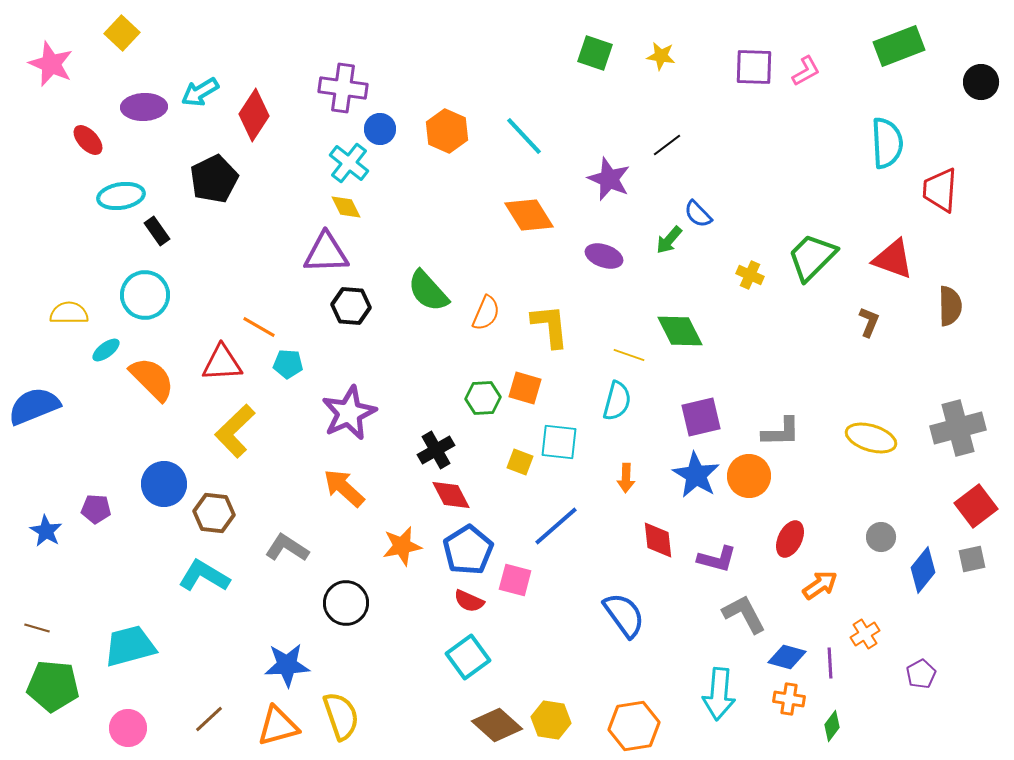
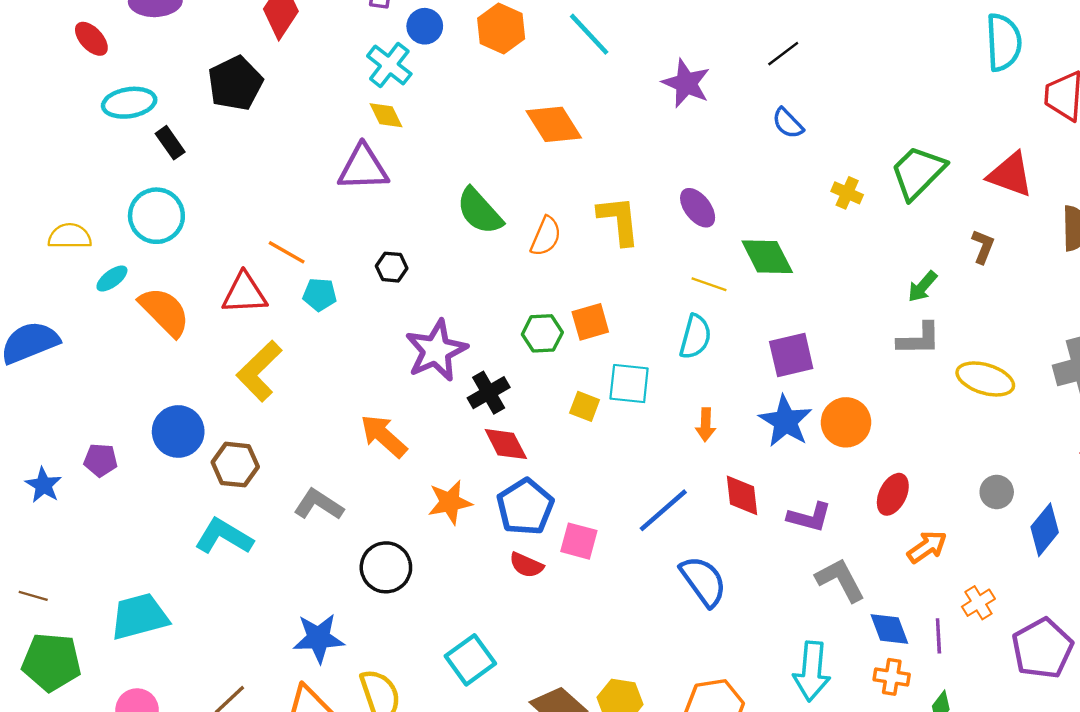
black line: (667, 145) -> (783, 54), moved
orange diamond: (529, 215) -> (554, 124), moved
green arrow: (669, 240) -> (922, 287), moved
purple ellipse: (604, 256) -> (698, 208), moved, turned 33
black hexagon: (351, 306) -> (392, 267), moved, size x0.7
yellow L-shape: (550, 326) -> (619, 220), moved
orange square: (525, 388) -> (590, 322), turned -32
purple star: (349, 413) -> (436, 350), moved
gray L-shape: (781, 432) -> (919, 339), moved
blue line: (556, 526) -> (663, 510), moved
cyan square: (468, 657) -> (470, 660), moved
blue diamond: (787, 657) -> (889, 629), turned 54
purple pentagon: (921, 674) -> (1042, 648), size x1.8

